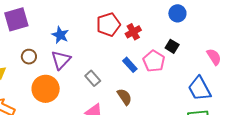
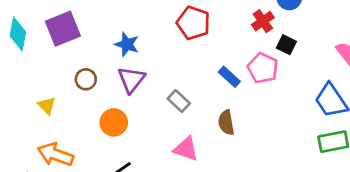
red pentagon: (108, 25) -> (193, 23), turned -30
red cross: (133, 32) -> (263, 21), moved
orange circle: (46, 89) -> (114, 122), size x0.7
brown semicircle: (124, 97) -> (226, 123), turned -150

